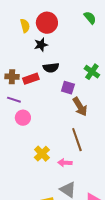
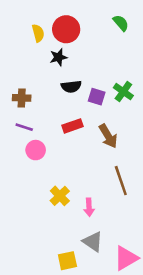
red rectangle: (31, 79) -> (72, 126), moved
purple square: (68, 88) -> (97, 97), moved
brown line: (77, 140) -> (121, 181), moved
pink arrow: (65, 163) -> (89, 207), turned -96

